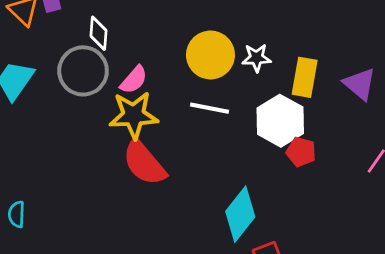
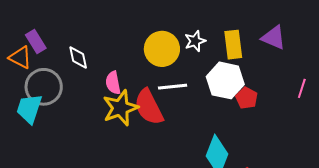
gray circle: (83, 71) -> (44, 87), moved
pink semicircle: (134, 80) -> (113, 83), turned 145
red pentagon: (301, 152) -> (247, 98), turned 30
red semicircle: (144, 163) -> (149, 107), moved, turned 30

